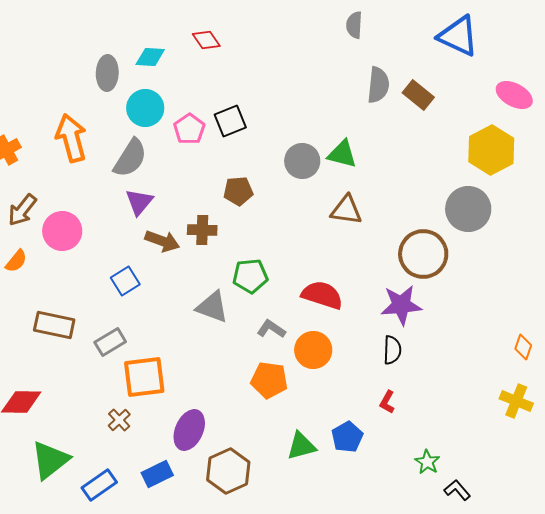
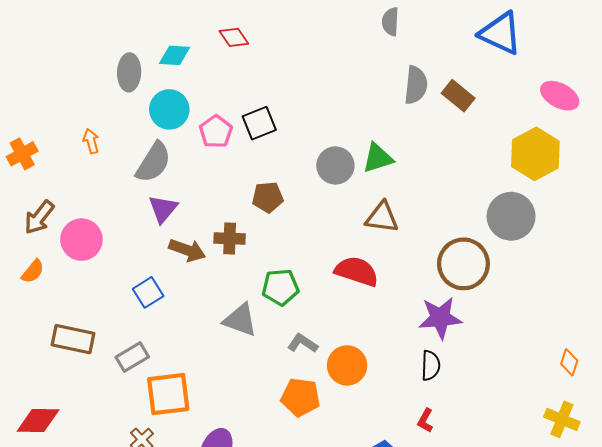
orange arrow: (71, 138) -> (91, 141), size x0.5
green triangle: (342, 154) -> (378, 158), turned -32
red semicircle: (322, 295) -> (357, 271), moved

